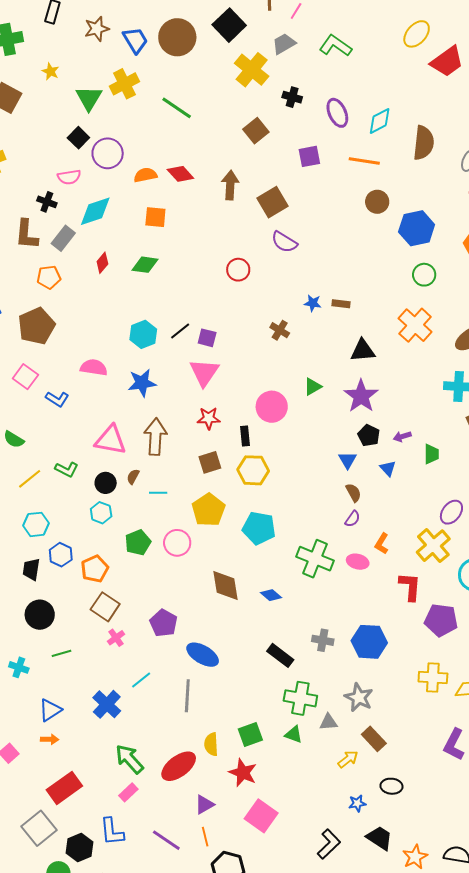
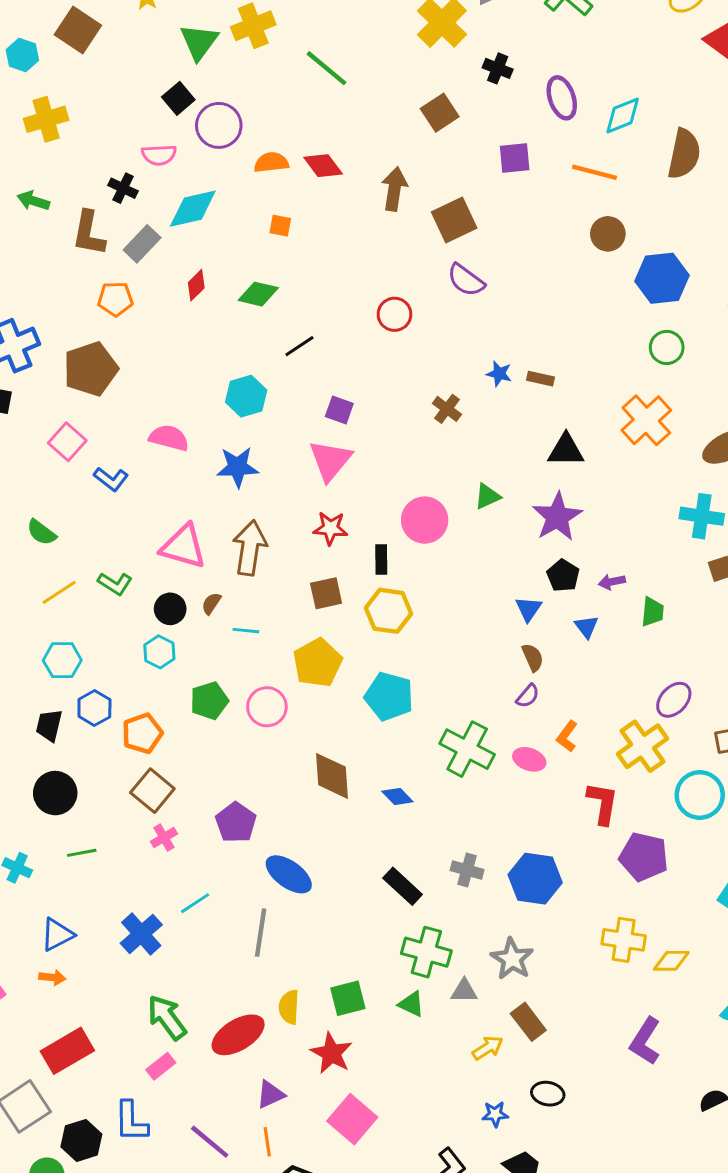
orange square: (155, 217) -> (280, 226), size x0.7
black line: (180, 331) -> (299, 346), moved

